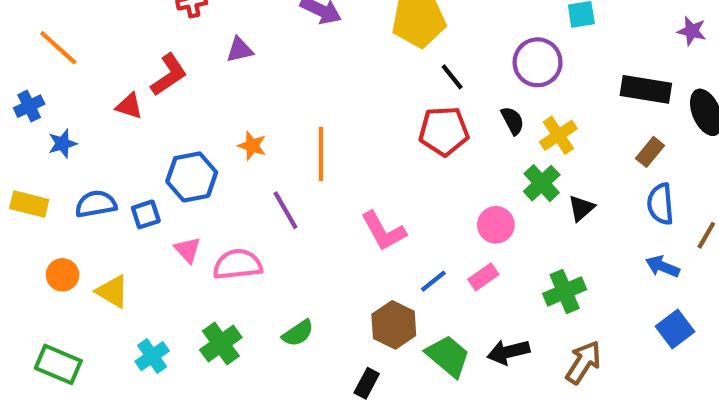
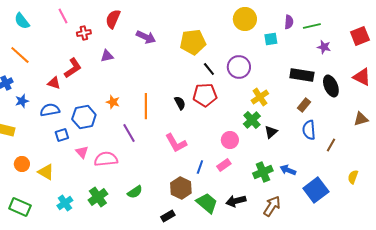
purple circle: (538, 62) -> (239, 67), moved
black semicircle: (513, 121) -> (180, 103), moved
blue semicircle: (96, 204) -> (50, 110), moved
blue arrow: (663, 266) -> (288, 170), moved
blue line: (433, 281) -> (200, 167), turned -32
blue square: (675, 329) -> (316, 190), size x1.4
black rectangle: (367, 383) -> (168, 216), turned 32

